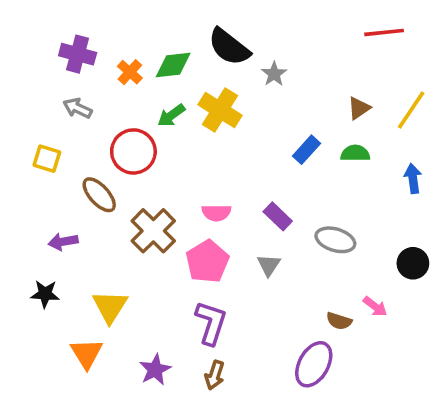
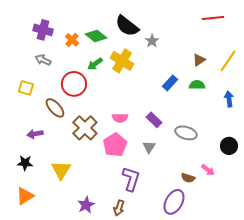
green diamond: (173, 65) -> (96, 36), turned 45
purple L-shape: (211, 323) -> (131, 179), moved
orange triangle: (87, 353) -> (25, 196), moved, turned 30

